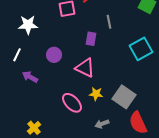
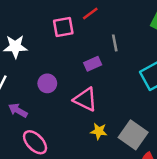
purple rectangle: (91, 39) -> (93, 64), turned 56
pink ellipse: (72, 103) -> (35, 142), moved

